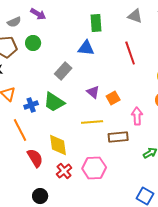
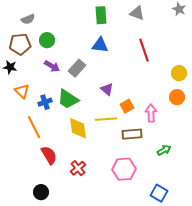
purple arrow: (38, 14) -> (52, 66), moved
gray triangle: (135, 16) -> (137, 13), moved
green rectangle: (96, 23) -> (101, 15), moved
orange square: (113, 98) -> (127, 106), moved
yellow diamond: (58, 145) -> (78, 128), moved
pink hexagon: (94, 168) -> (124, 169), moved
black circle: (40, 196) -> (41, 192), moved

